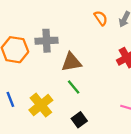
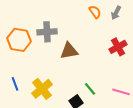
green line: (74, 87) -> (90, 89), moved

